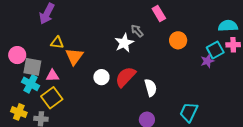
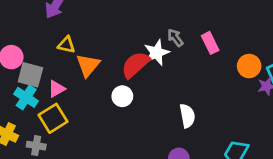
pink rectangle: (159, 14) -> (210, 43), moved
orange circle: (178, 40) -> (249, 66), moved
pink triangle: (52, 76) -> (56, 89), turned -32
red semicircle: (125, 77) -> (135, 65), moved

